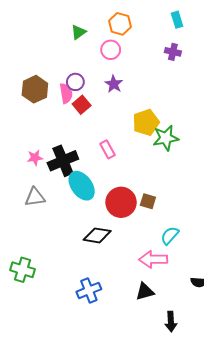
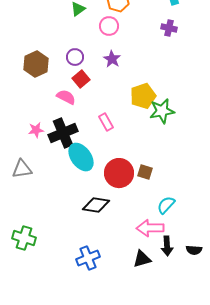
pink semicircle: (66, 93) -> (66, 97), moved, turned -54
gray triangle: (35, 197) -> (22, 169), moved
black arrow: (171, 322) -> (167, 246), moved

